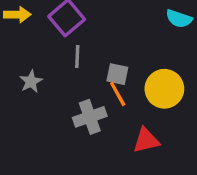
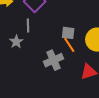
gray line: (77, 57) -> (28, 25), moved

